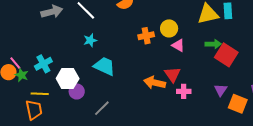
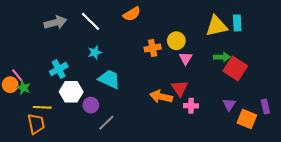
pink triangle: (178, 45) -> (186, 58), turned 32
cyan cross: (43, 64) -> (59, 69), moved
purple circle: (77, 91) -> (91, 105), moved

